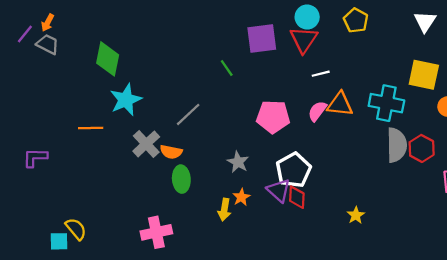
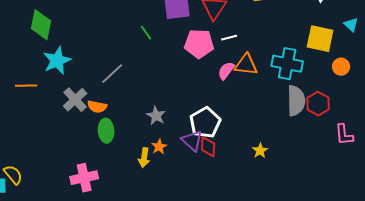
pink pentagon: (273, 117) -> (199, 44), moved
yellow star: (356, 215) -> (260, 151), moved

